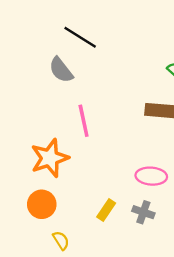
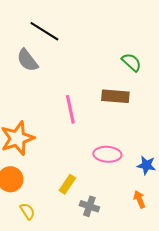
pink line: (84, 121) -> (70, 109), moved
gray cross: (143, 212) -> (89, 206), moved

